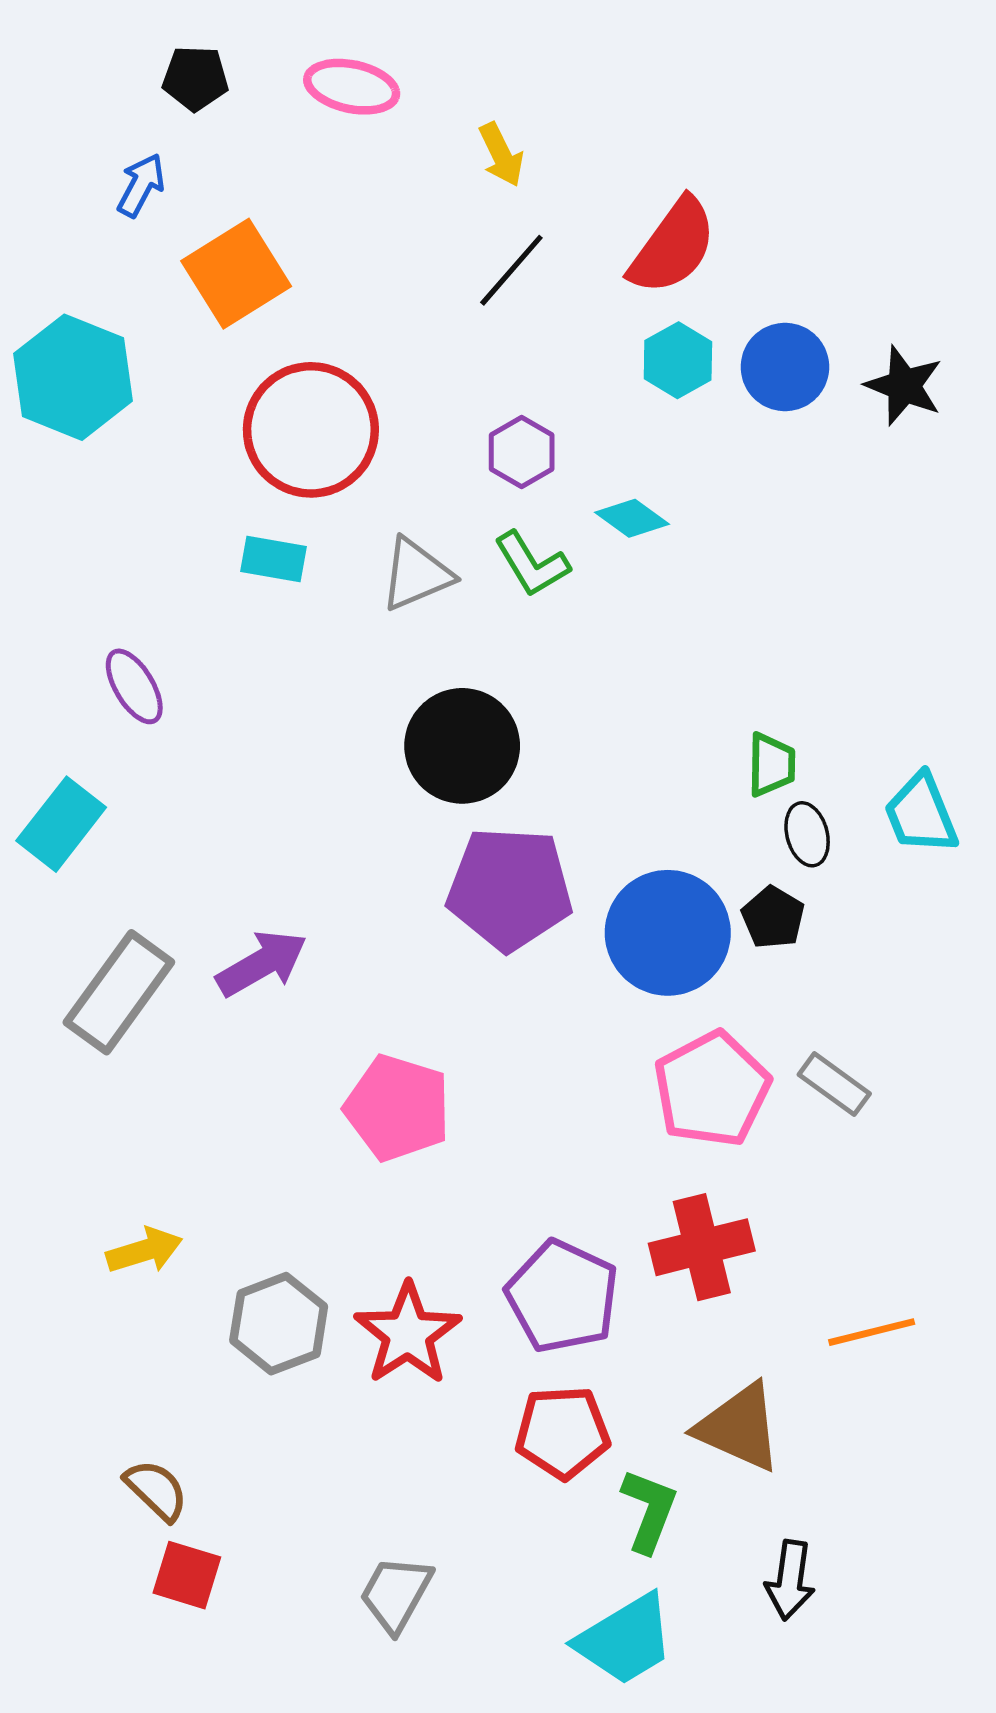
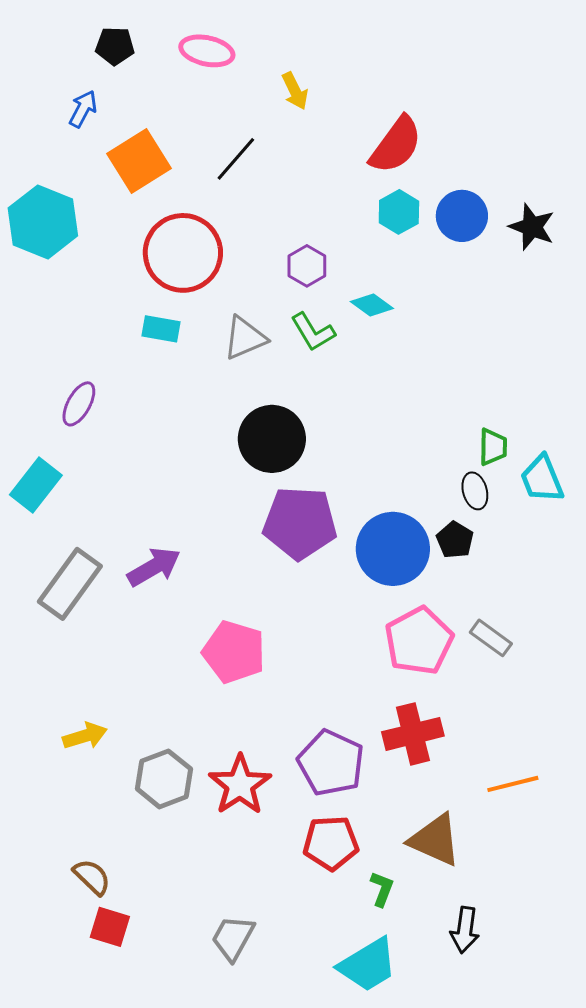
black line: (511, 270) -> (236, 159), moved
purple ellipse: (134, 686) -> (79, 404), turned 60
green trapezoid: (771, 765) -> (493, 447), moved
green L-shape: (649, 1511) -> (382, 889), size x0.7

